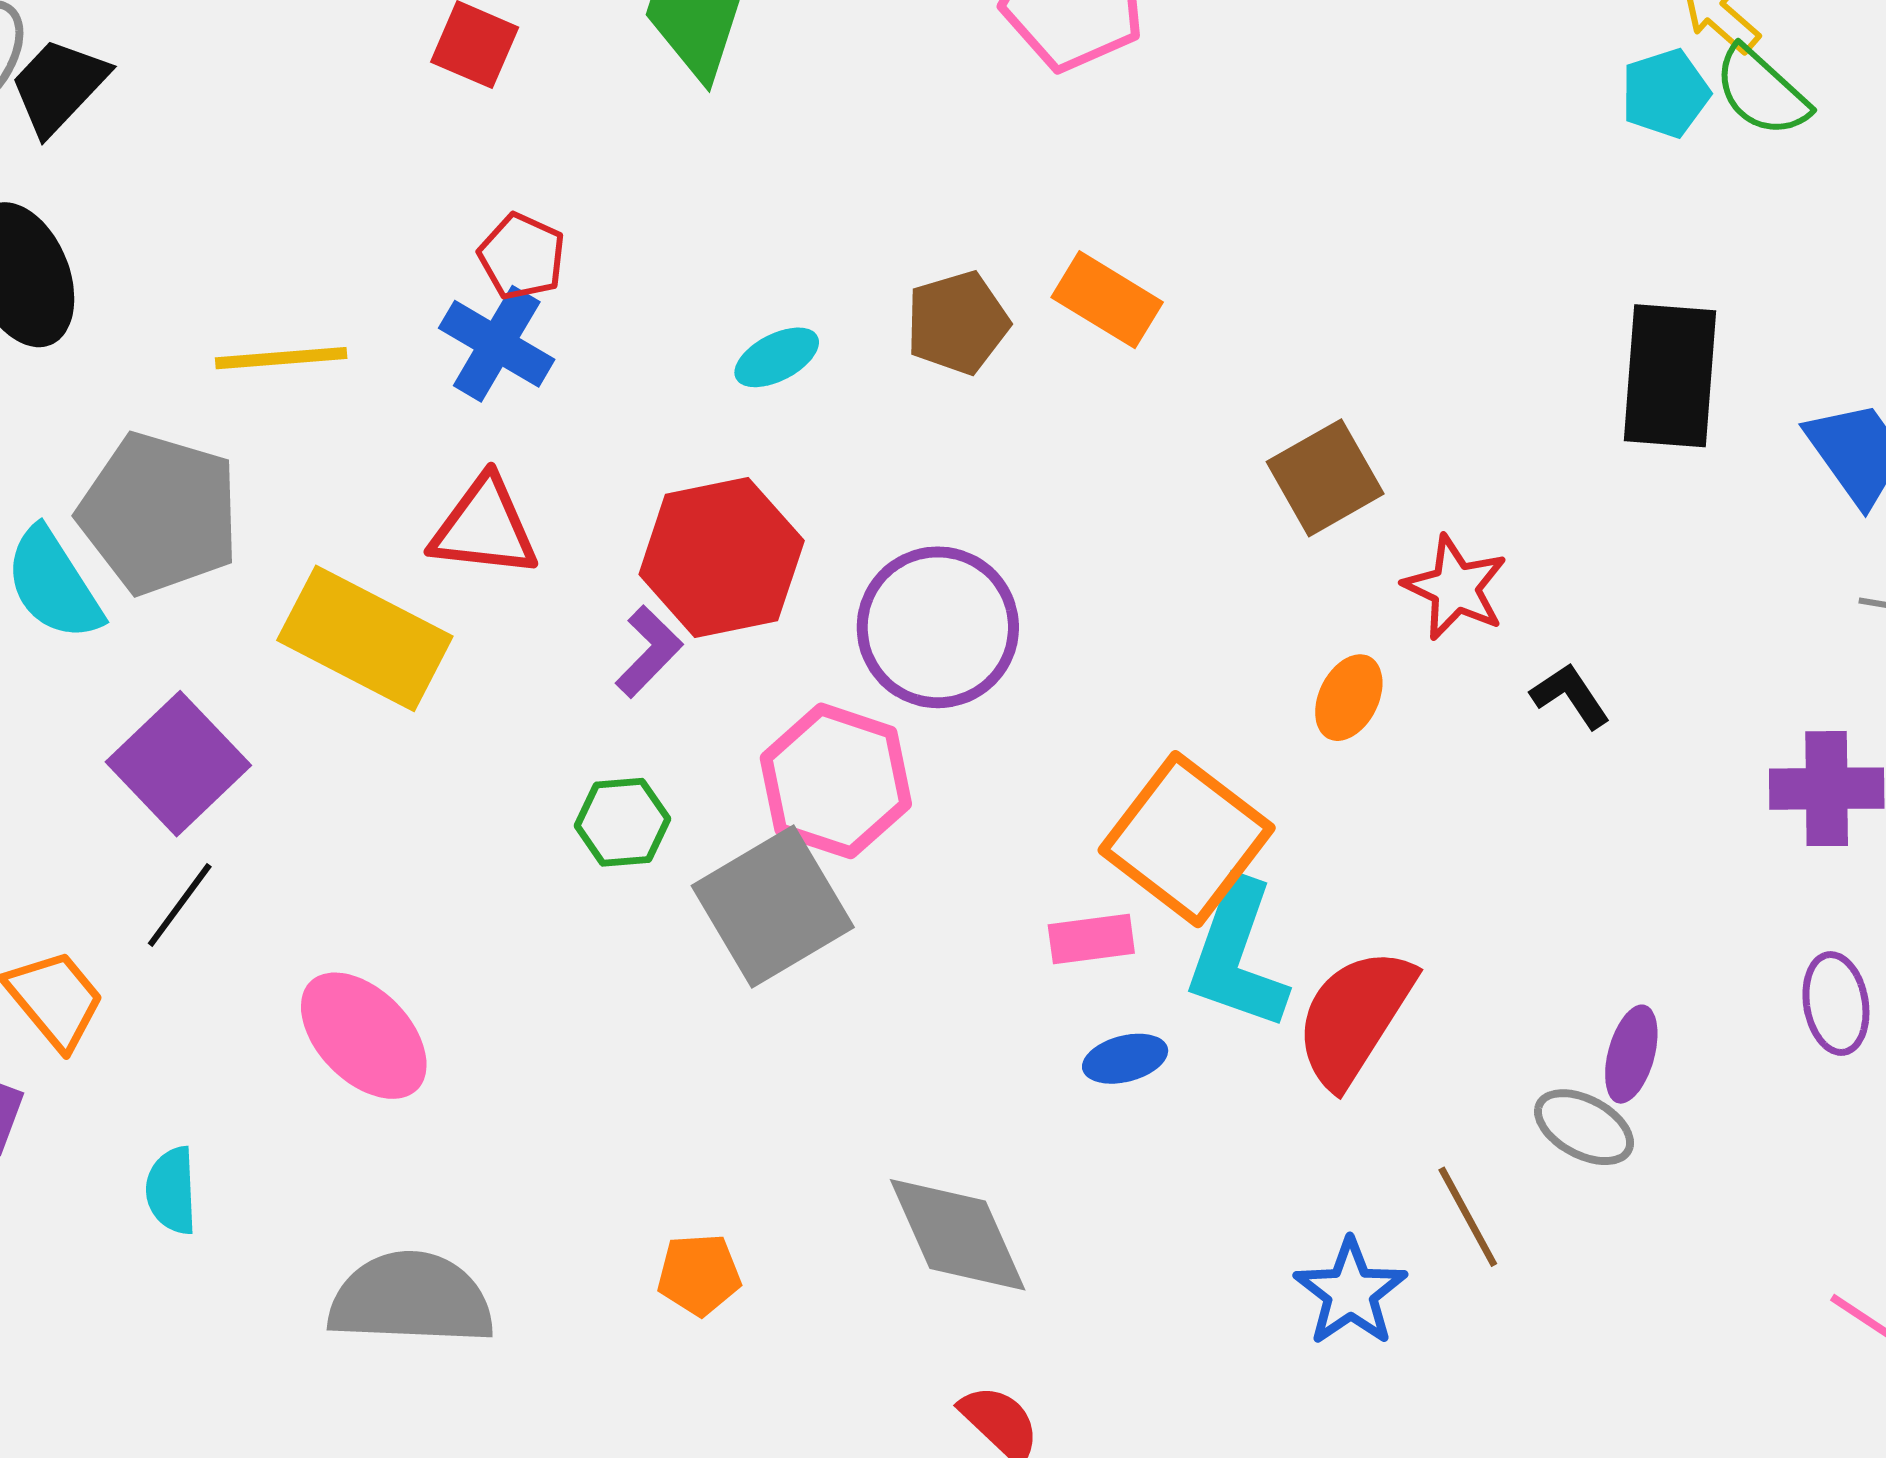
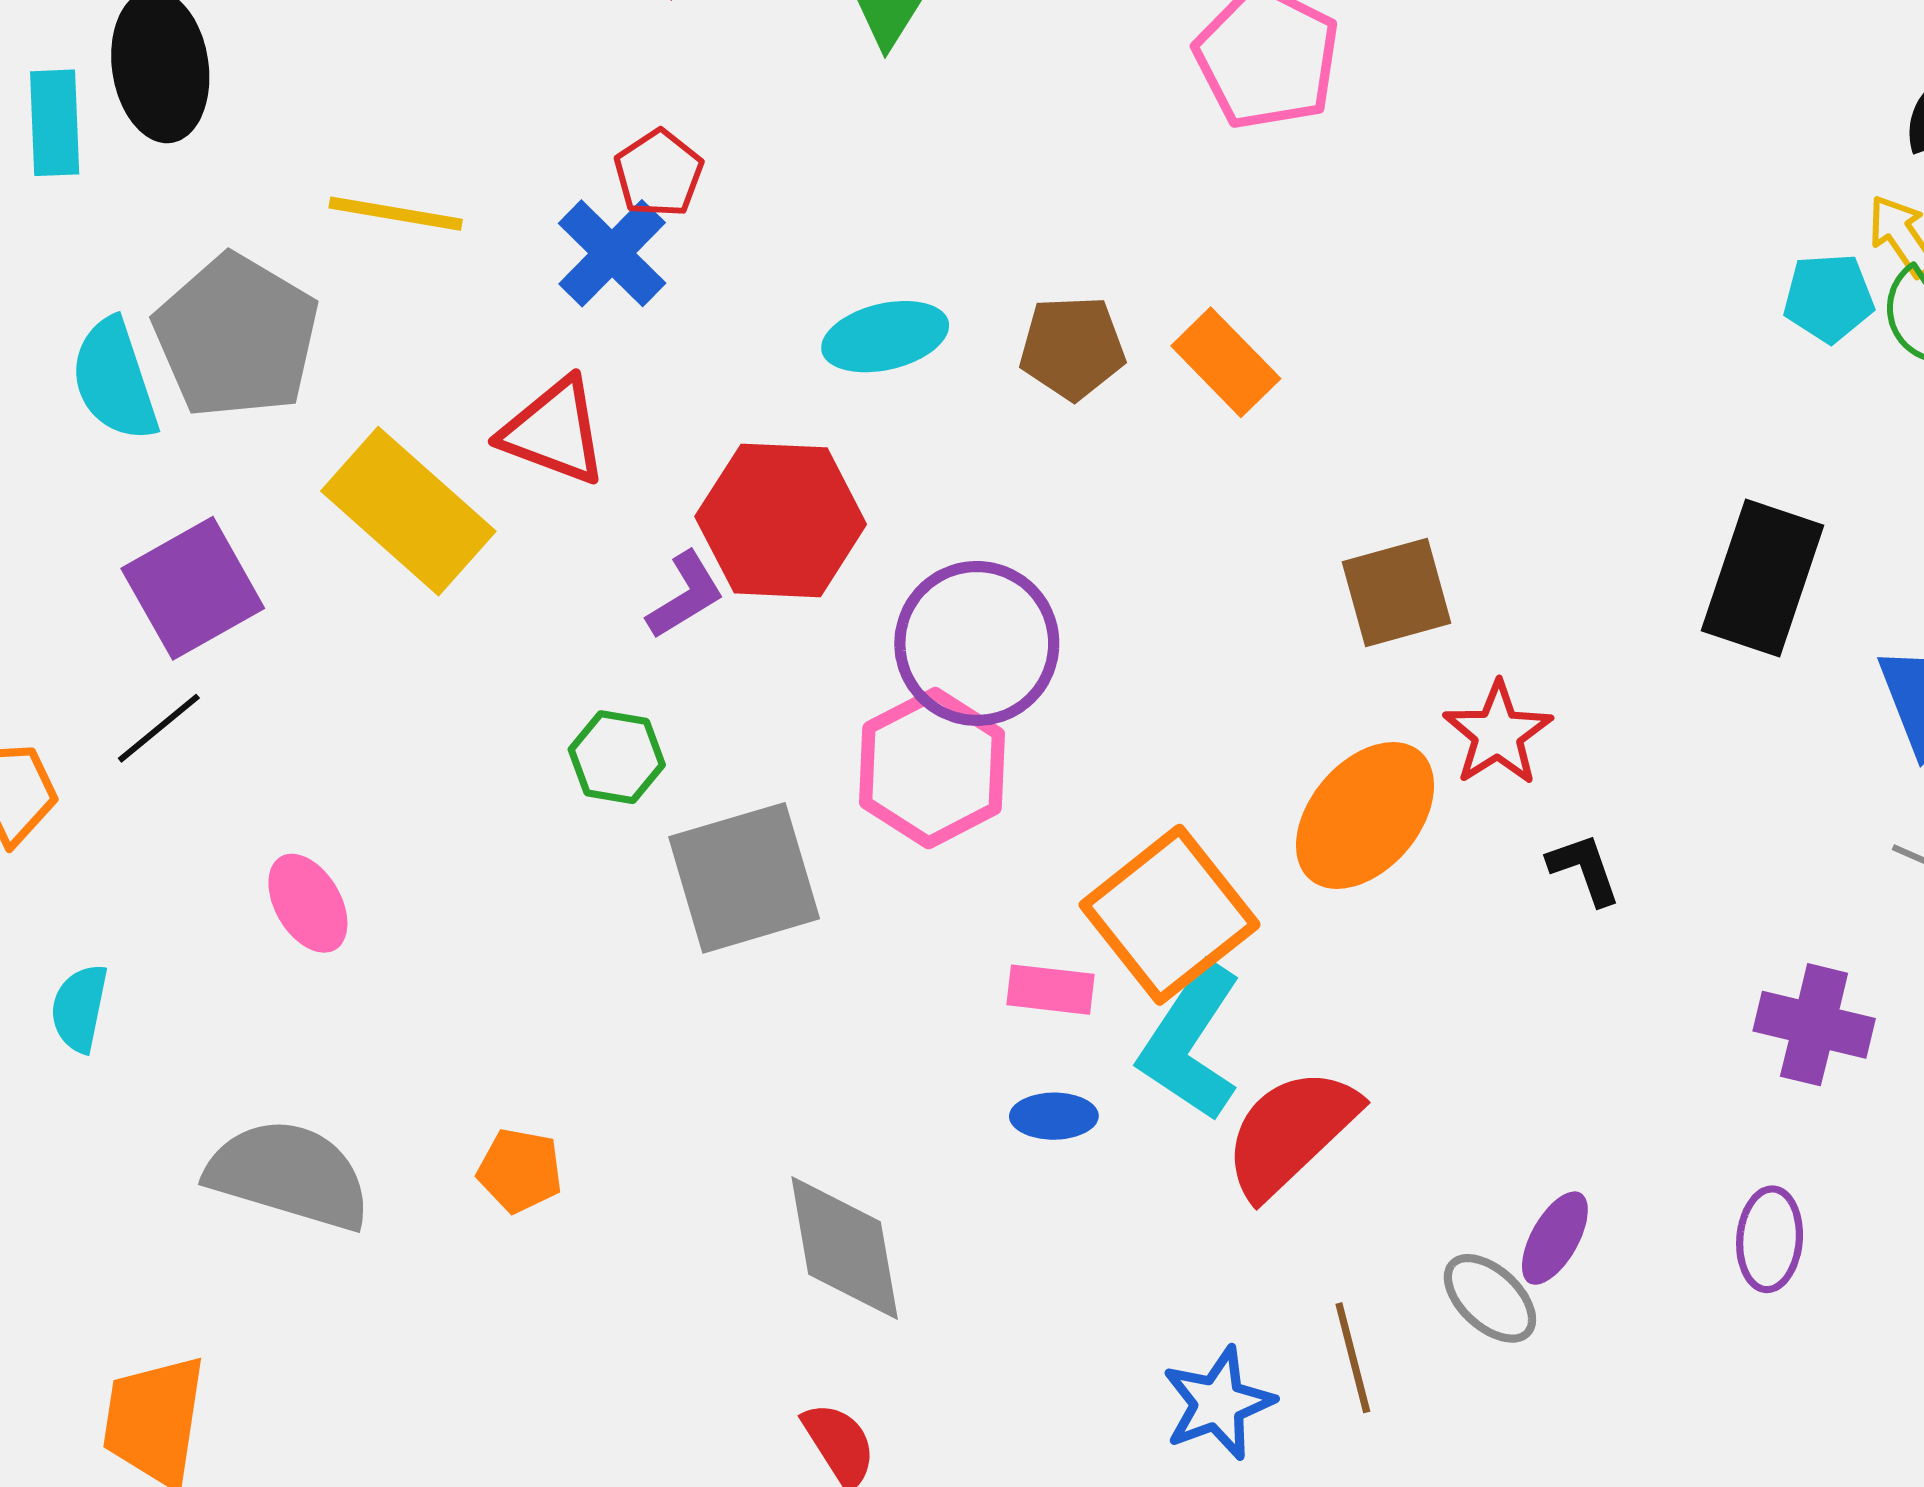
cyan ellipse: (777, 357) -> (885, 337), size x1.4
orange ellipse: (1349, 698) -> (1365, 816), size x1.8
pink hexagon: (836, 781) -> (932, 768), moved
pink ellipse: (364, 1036) -> (308, 903), size x0.7
orange pentagon: (699, 1275) -> (520, 1170), moved

